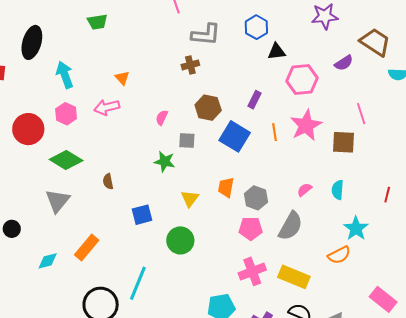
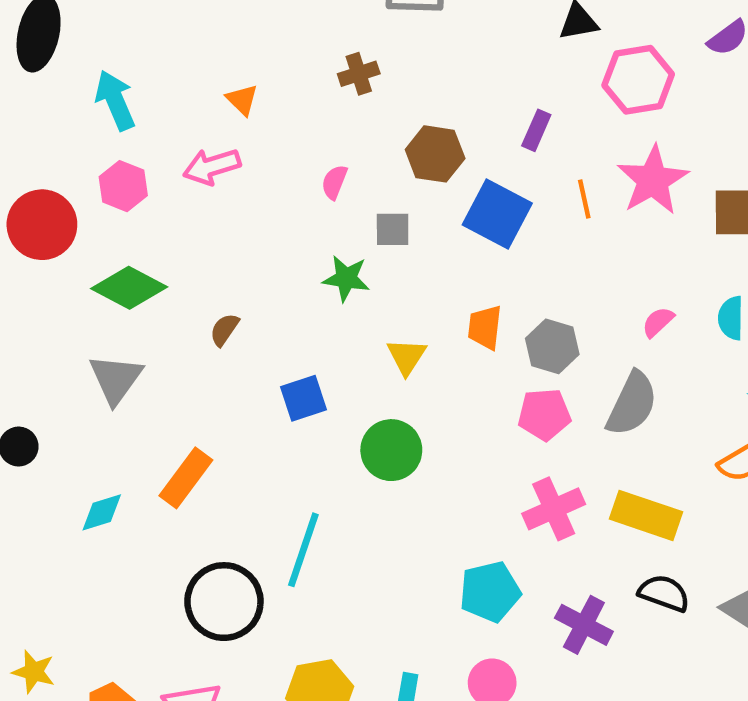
brown cross: (190, 65) -> (359, 74), moved
brown semicircle: (108, 181) -> (224, 330), turned 49

